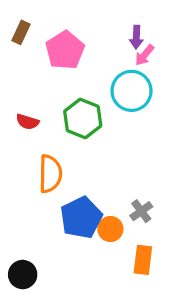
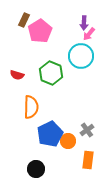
brown rectangle: (21, 32) -> (24, 20), moved
black circle: (23, 275) -> (36, 169), moved

